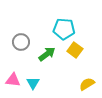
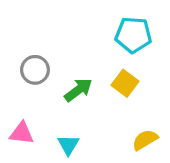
cyan pentagon: (64, 29) -> (133, 35), moved
cyan triangle: (33, 83) -> (68, 145), moved

